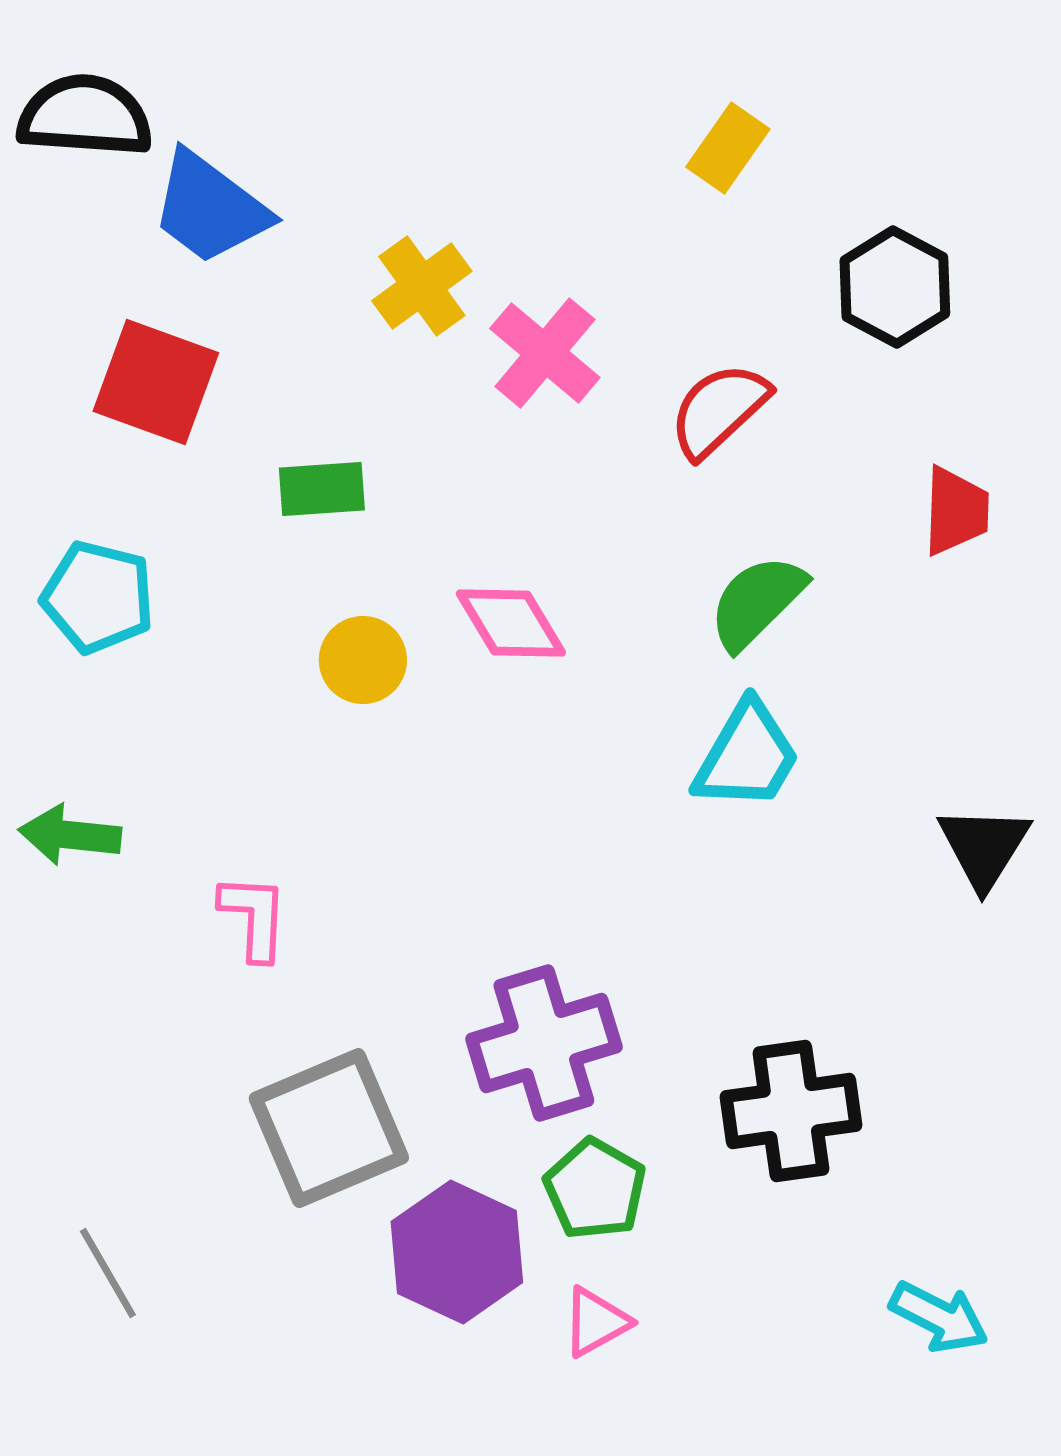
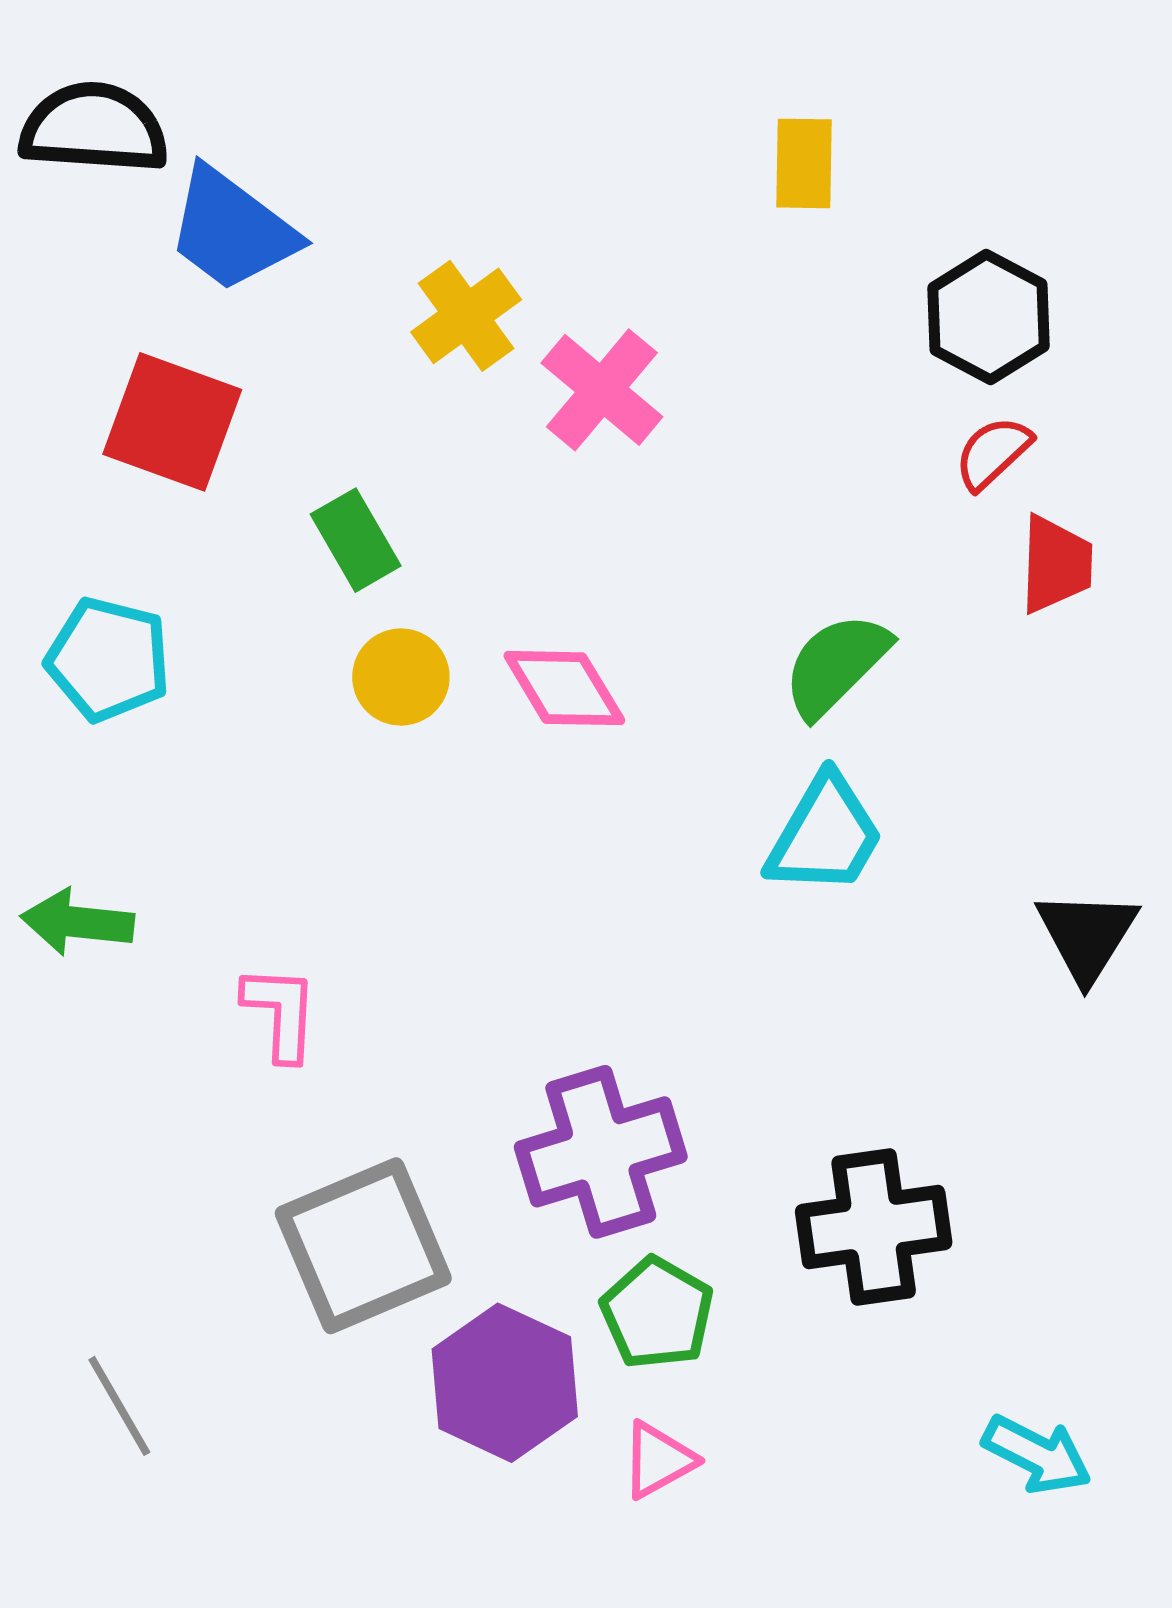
yellow rectangle: (728, 148) -> (804, 163), turned -34
red semicircle: (719, 410) -> (993, 453), moved, size x0.7
green rectangle: (322, 489) -> (356, 540), turned 64
yellow circle: (363, 660) -> (401, 677), moved

